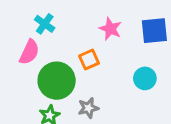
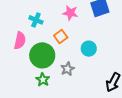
cyan cross: (45, 24) -> (36, 20), moved
cyan circle: (145, 78) -> (89, 49), moved

